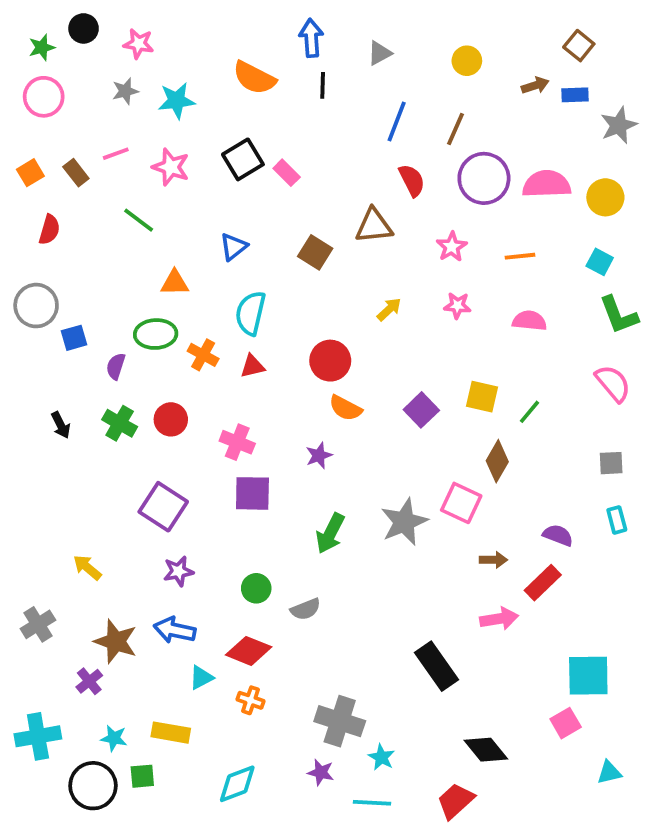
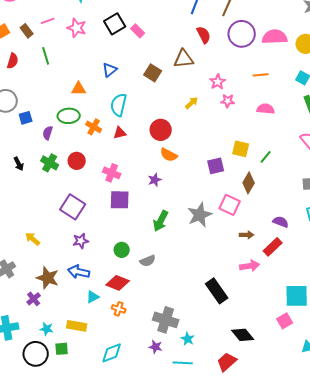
green line: (139, 220) -> (46, 56), moved, turned 36
pink star: (452, 247) -> (218, 82), moved
purple square: (421, 410) -> (216, 166), moved, turned 30

